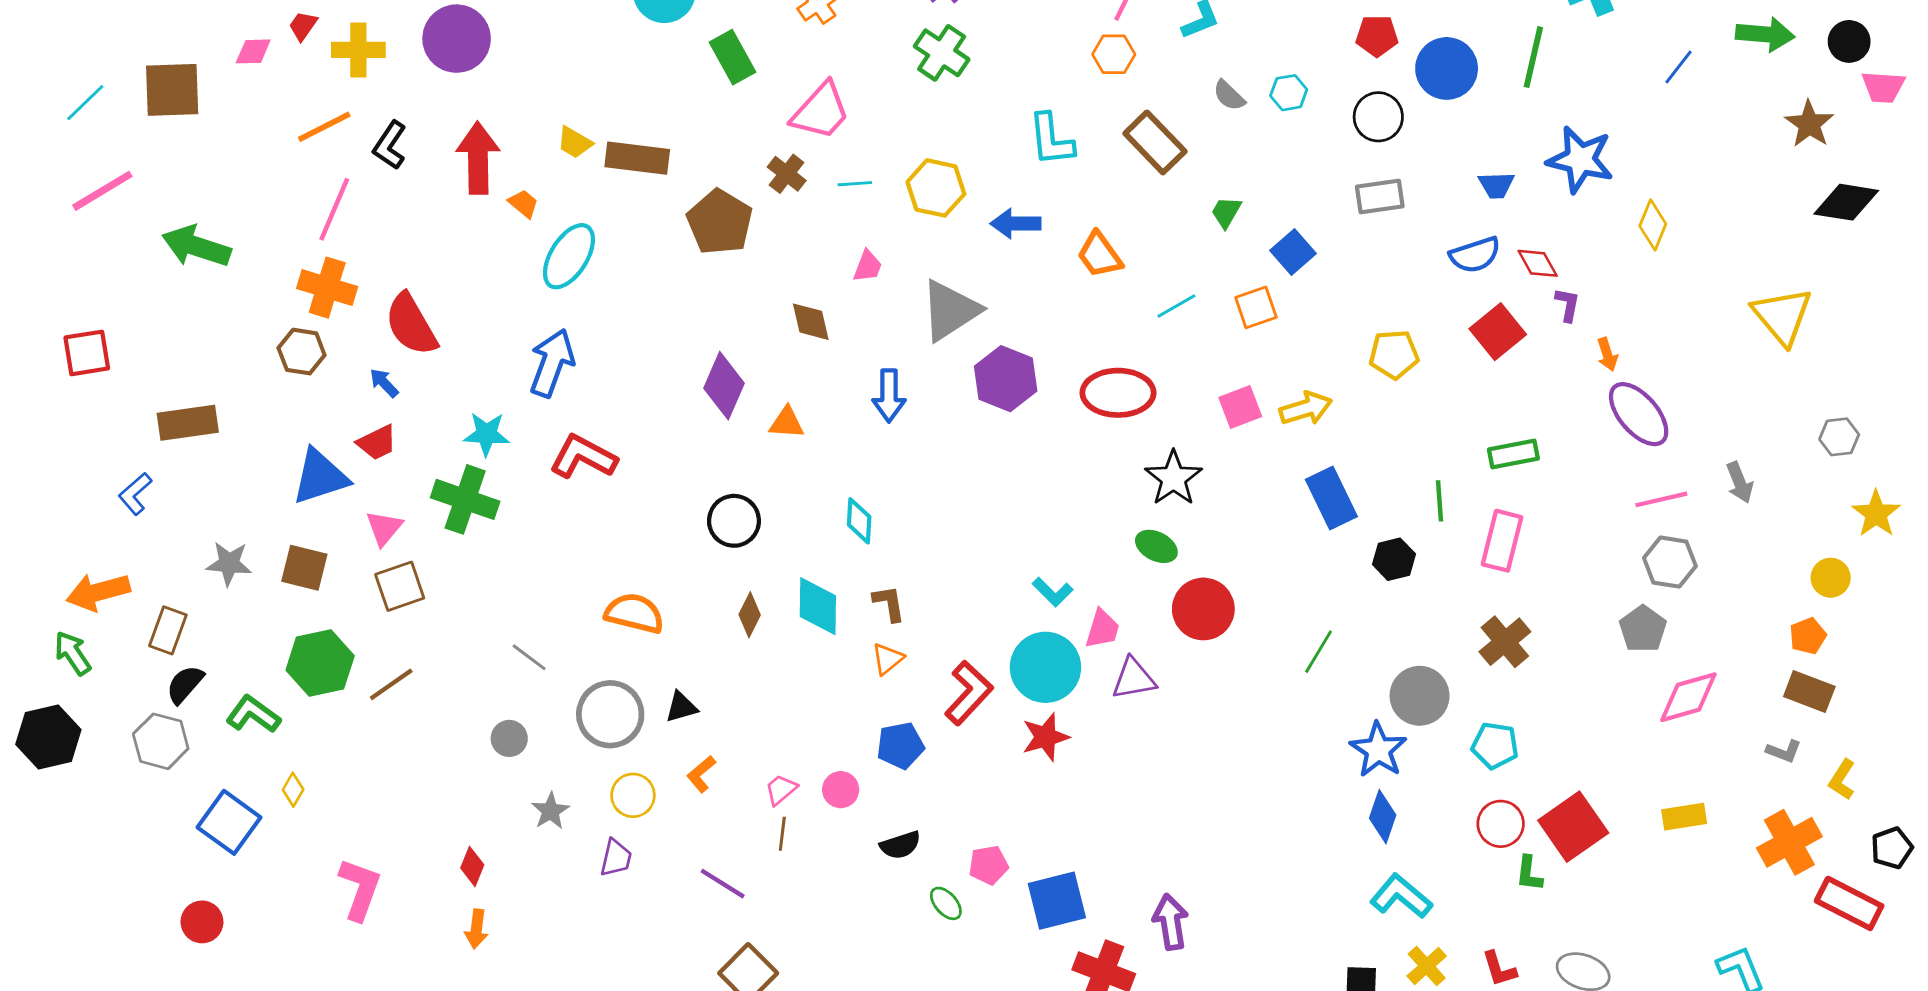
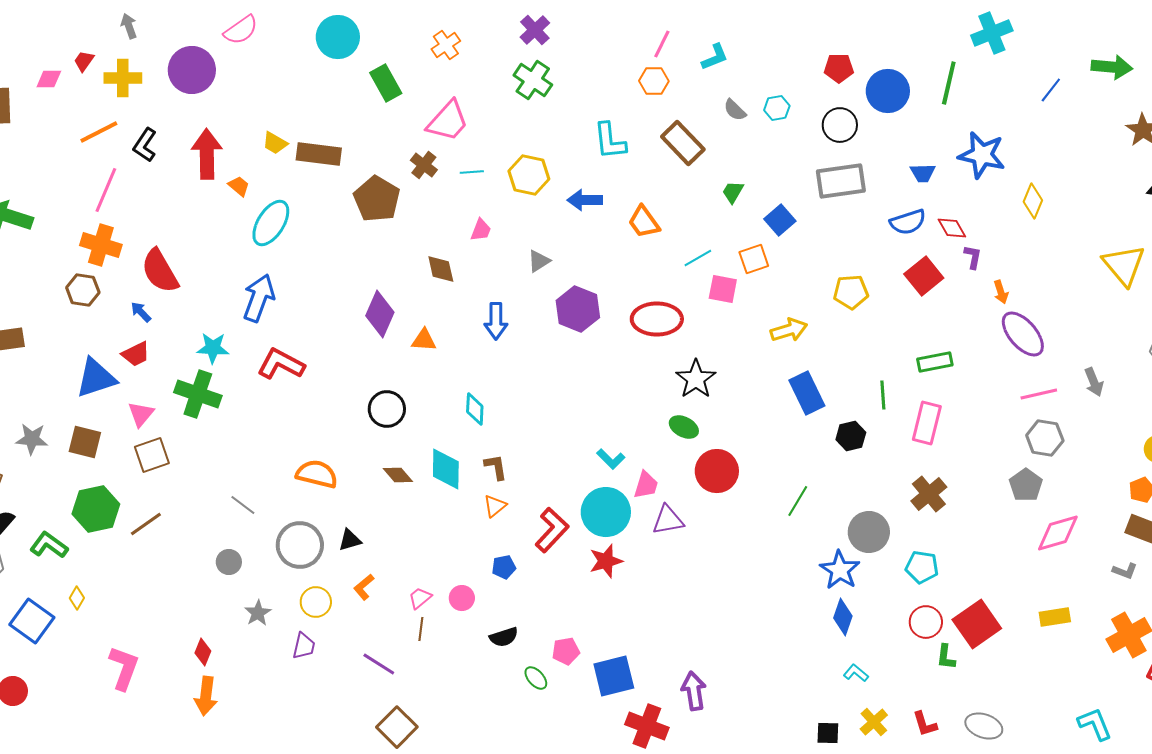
gray rectangle: (1380, 196) -> (841, 181), size x1.4
gray triangle: (950, 310) -> (539, 261), size x0.5
pink square: (1240, 407) -> (723, 289), moved, turned 32
brown diamond: (750, 615) -> (398, 475), turned -68
blue pentagon: (900, 746) -> (504, 567), size x0.7
cyan L-shape: (1401, 896) -> (856, 673), size x0.6
orange arrow: (477, 929) -> (206, 696), size x1.4

